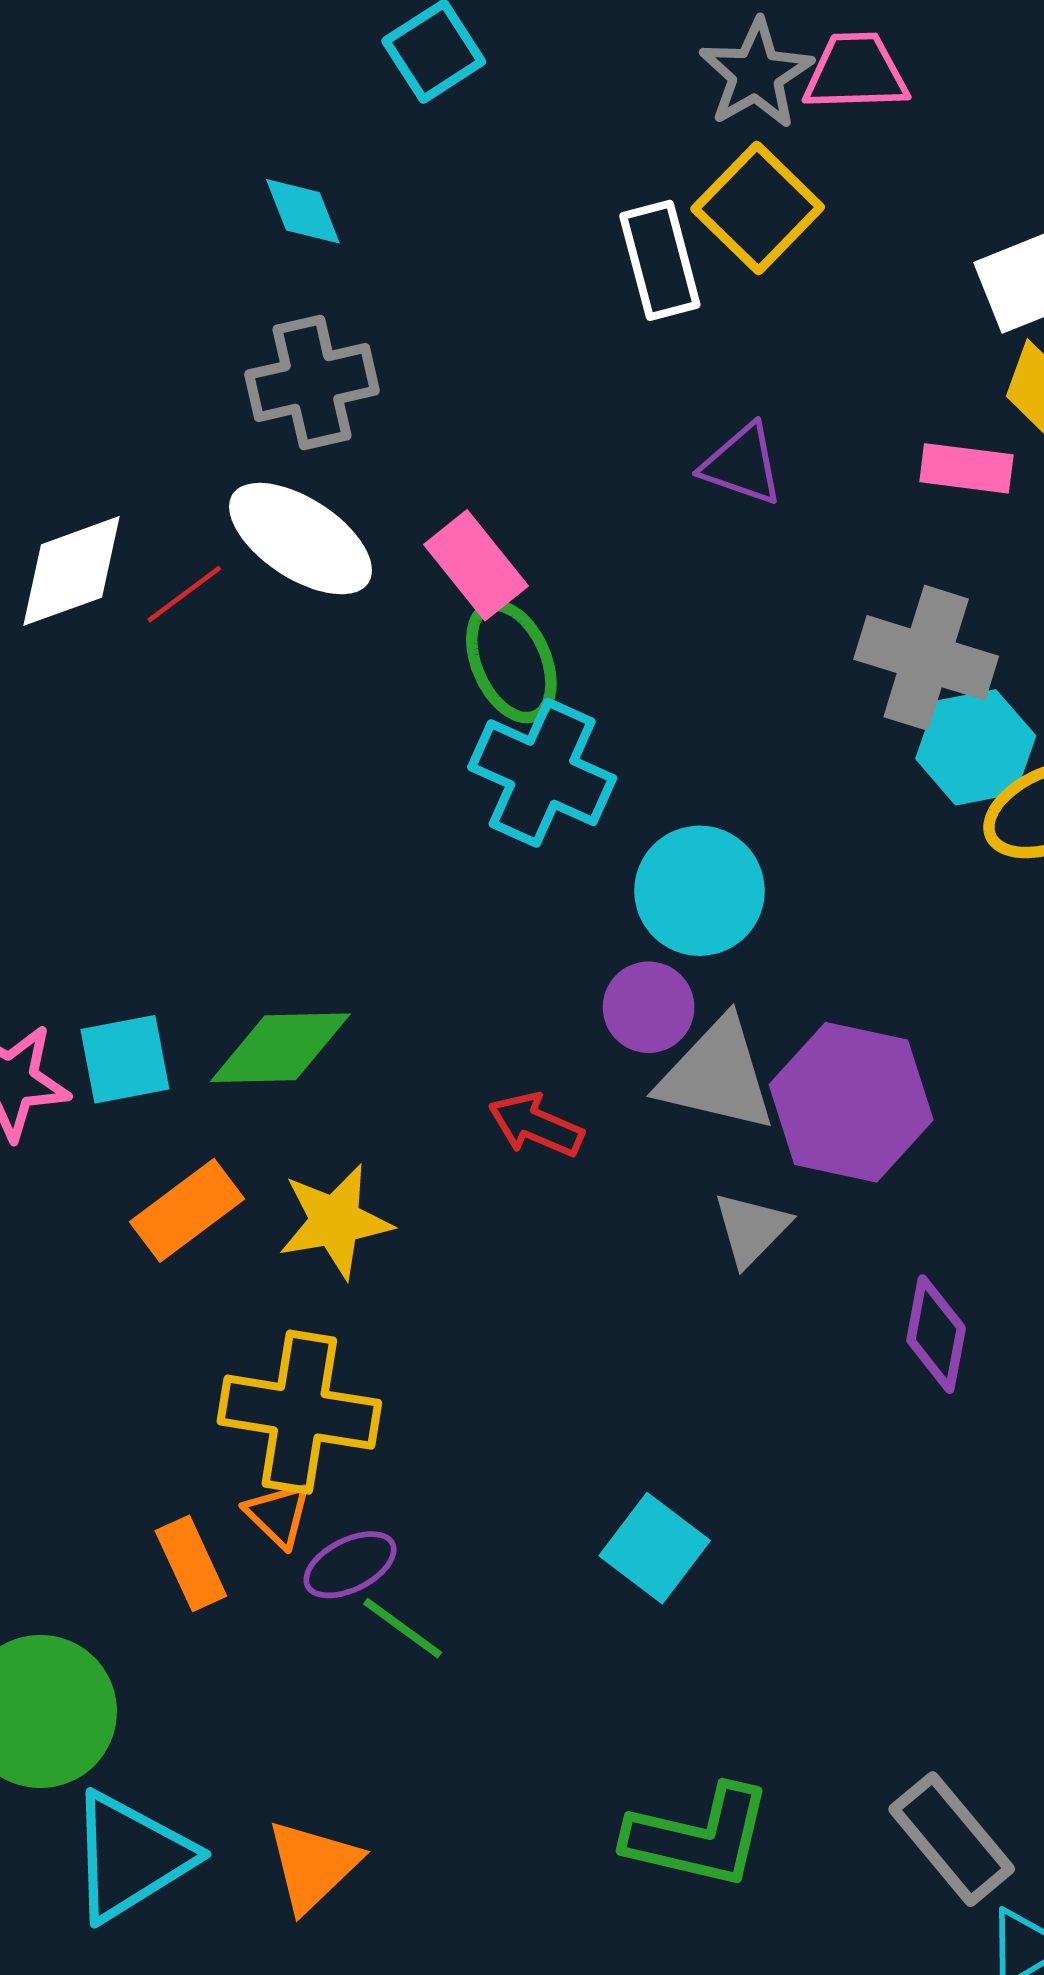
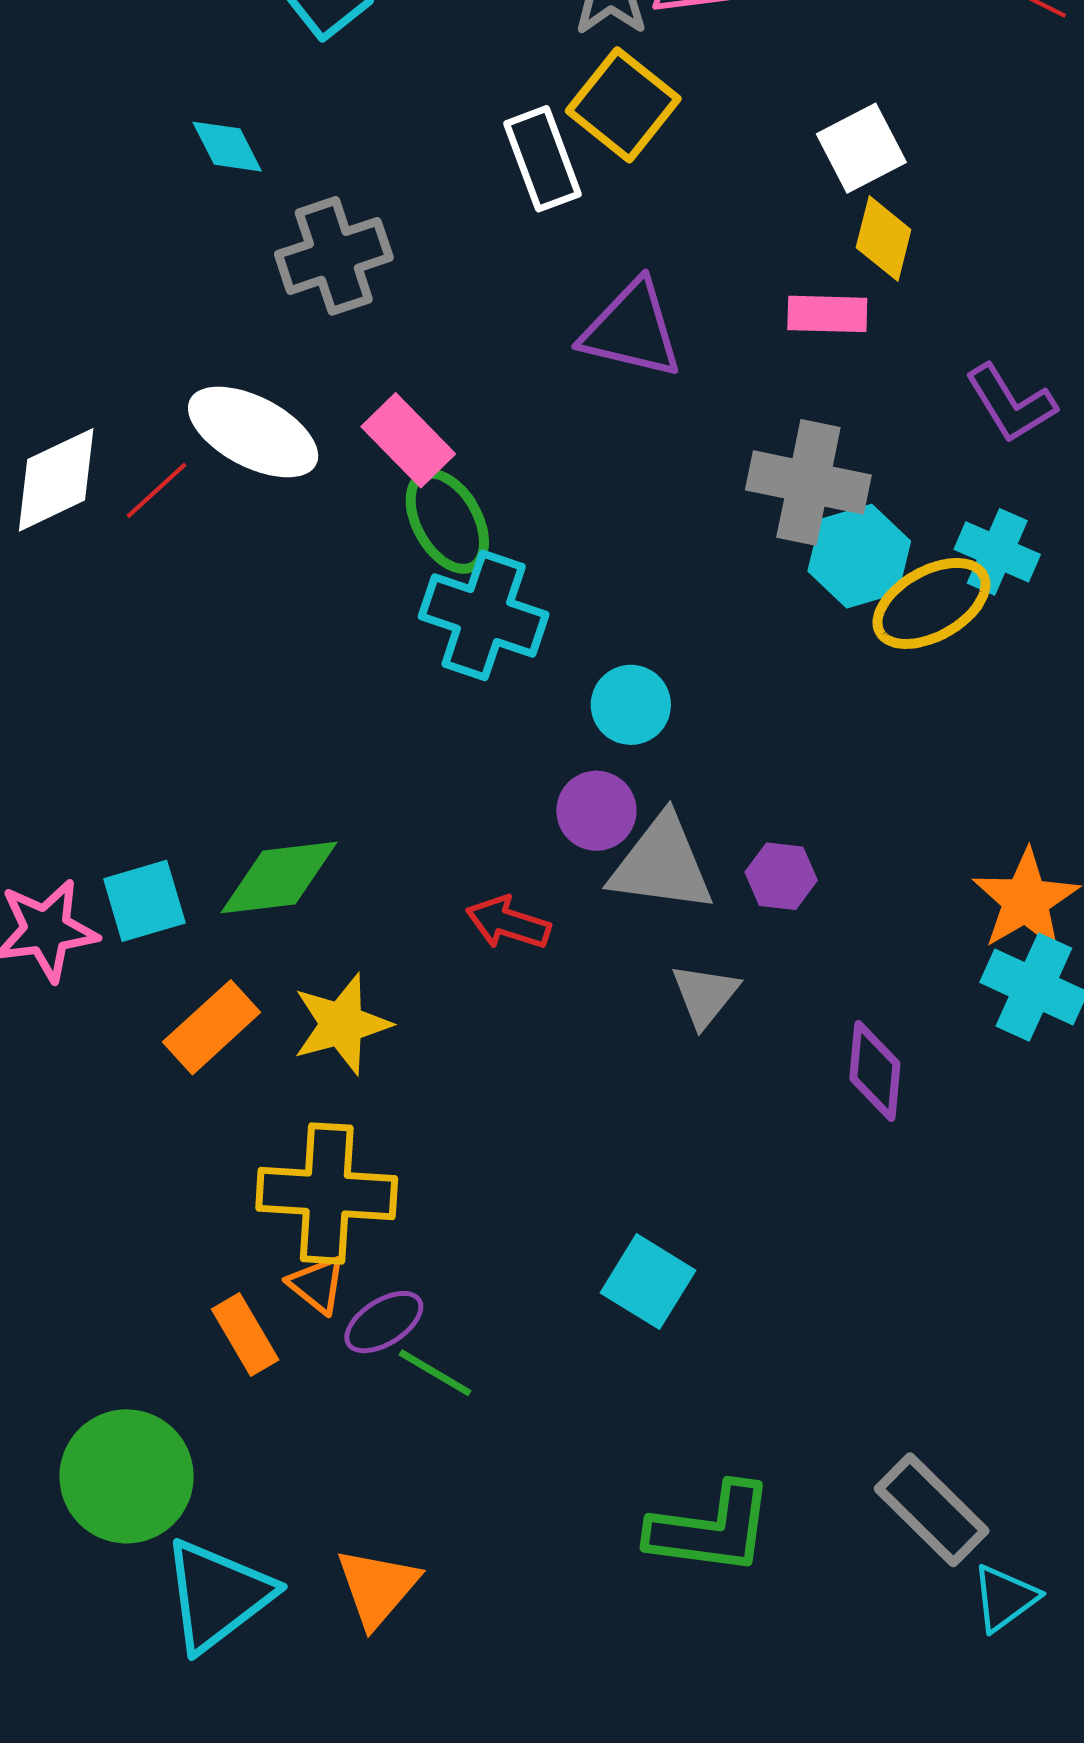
gray cross: (312, 383) -> (334, 256), moved
purple triangle: (742, 464) -> (632, 330), size x1.4
cyan circle: (699, 891) -> (631, 705), size x0.7
purple hexagon: (851, 1102) -> (781, 876), size x0.5

